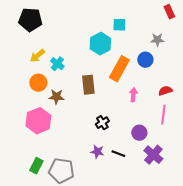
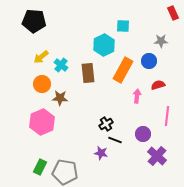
brown rectangle: (88, 85) -> (88, 73), moved
red semicircle: (165, 91) -> (158, 85), moved
black line: (118, 154) -> (115, 140), moved

